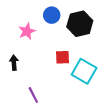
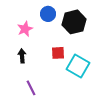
black arrow: (14, 63) -> (22, 56), moved

